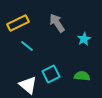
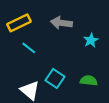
gray arrow: (57, 23) -> (61, 23), turned -48
cyan square: (51, 74) -> (55, 78), turned -30

